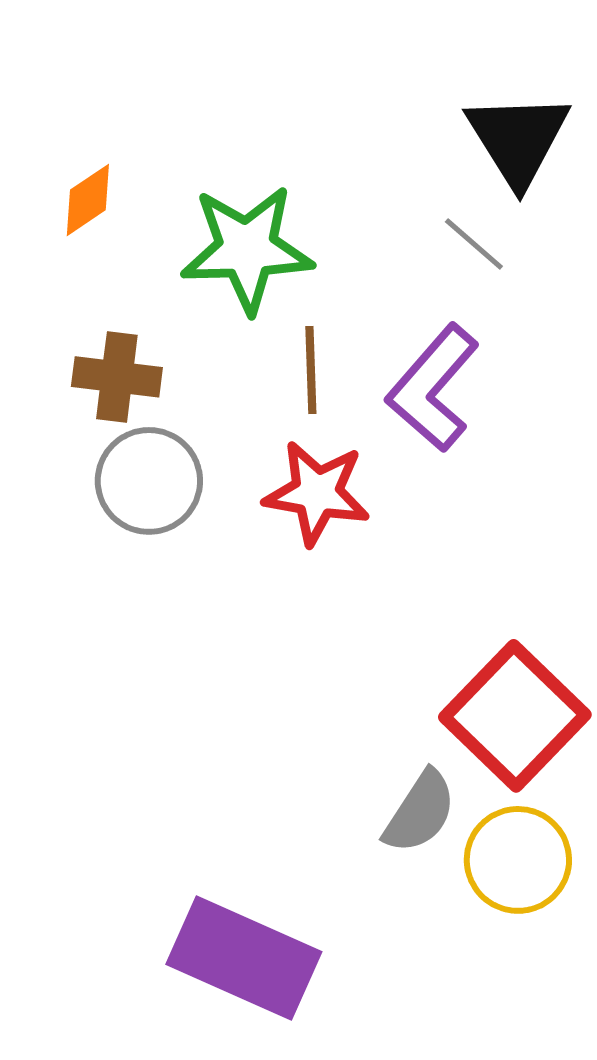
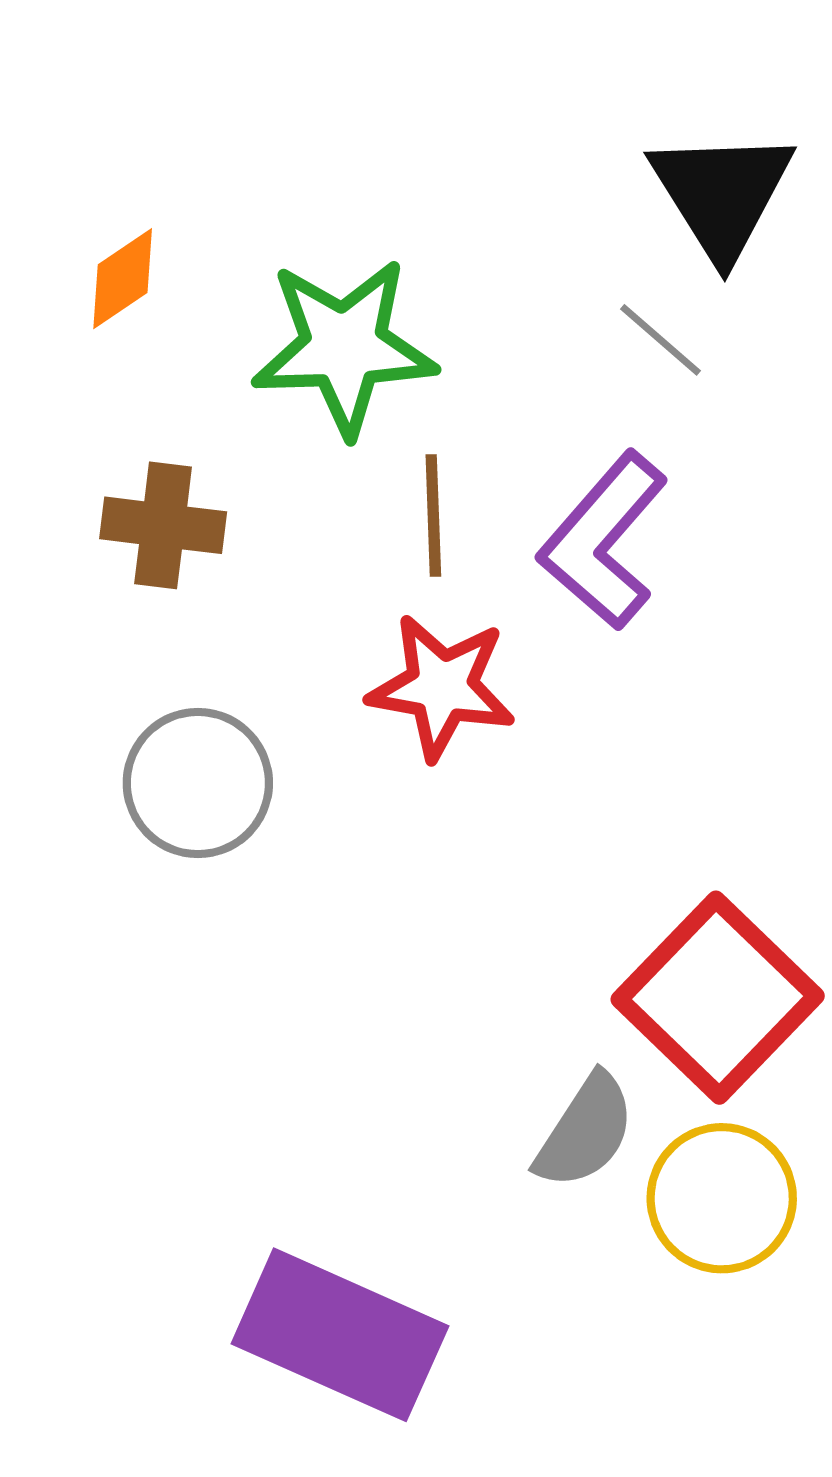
gray circle: (149, 481) -> (198, 783), moved

